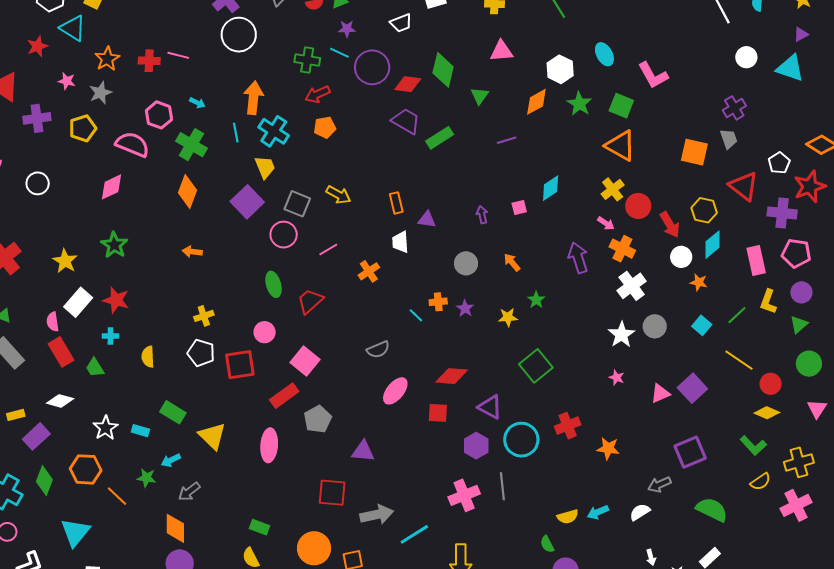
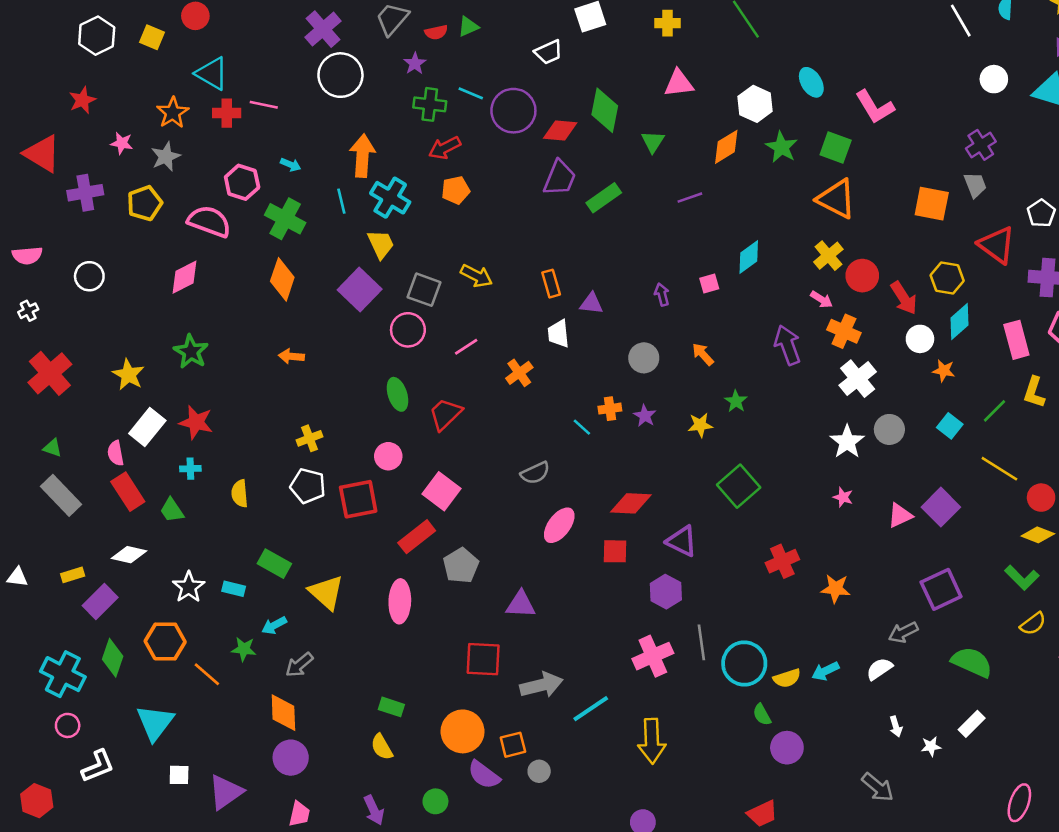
cyan triangle: (73, 28) -> (212, 73), moved
purple star: (347, 29) -> (415, 63), moved, turned -30
purple trapezoid: (406, 121) -> (560, 178), turned 84
cyan circle: (521, 440) -> (744, 663), moved

